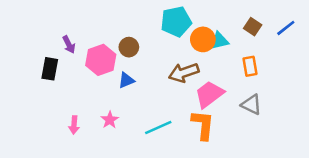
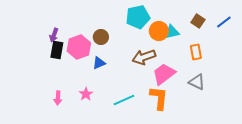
purple arrow: (69, 45) -> (54, 35), turned 48
black rectangle: (50, 69) -> (57, 50), moved

